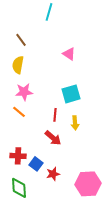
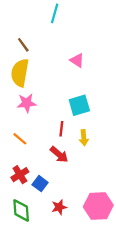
yellow semicircle: (18, 65) -> (20, 73), size x1.4
orange line: (19, 112) -> (20, 139), moved
red cross: (18, 156) -> (20, 175), turned -35
red star: (53, 174) -> (59, 207), moved

